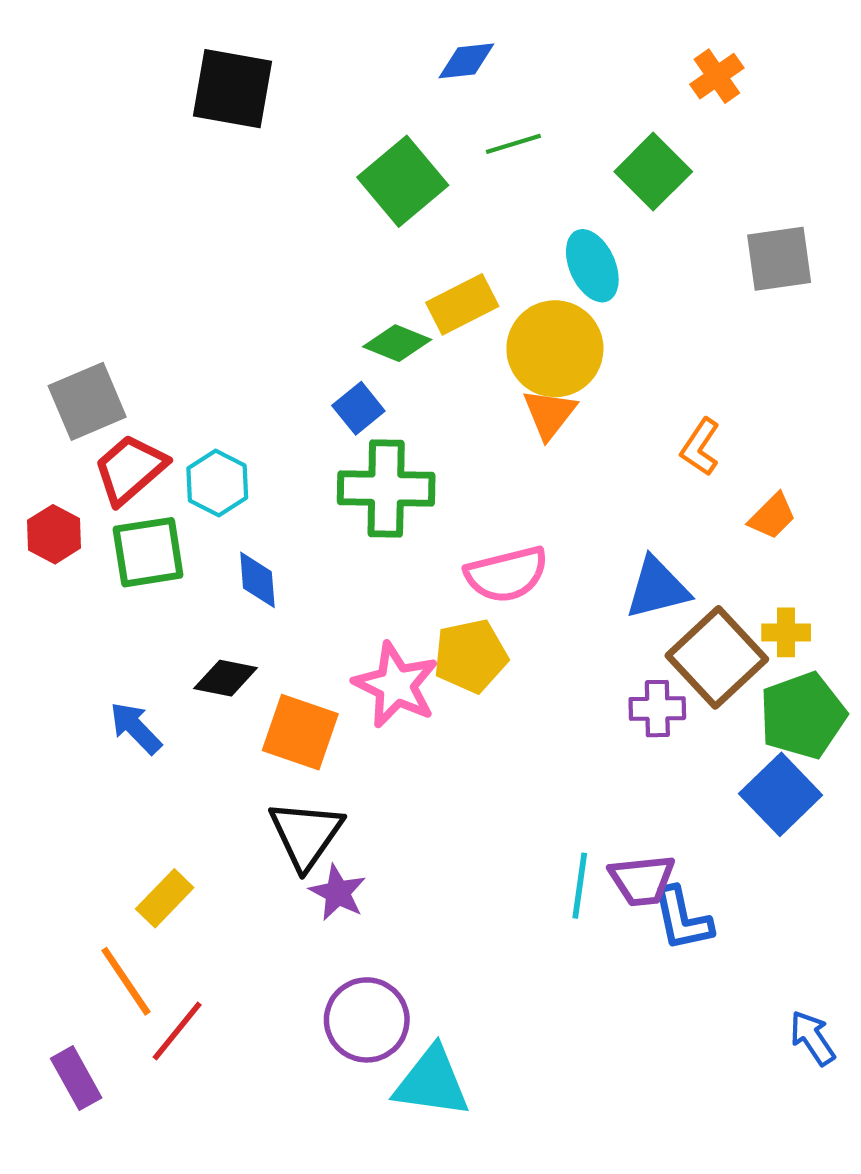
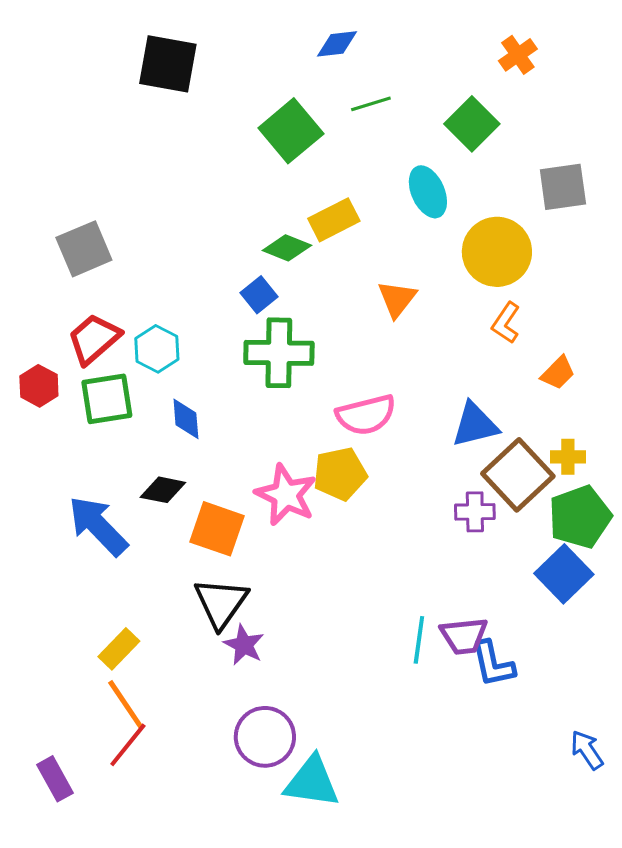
yellow circle: (555, 349) -> (497, 252), moved
gray square: (87, 401) -> (84, 249), moved
blue arrow: (136, 728) -> (98, 526), size x1.6
orange line: (126, 981) -> (126, 705), moved

